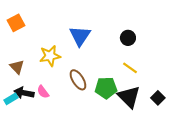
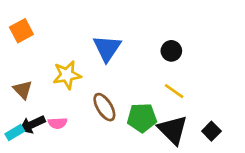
pink semicircle: (43, 92) -> (58, 123), turned -56
black arrow: (24, 93) -> (32, 124), turned -36

